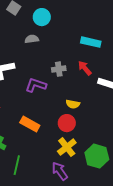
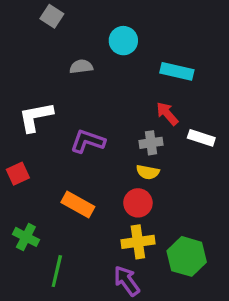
cyan circle: (42, 17) -> (123, 41), moved
gray cross: (59, 69) -> (151, 143), moved
yellow cross: (67, 147) -> (138, 242), turned 30

